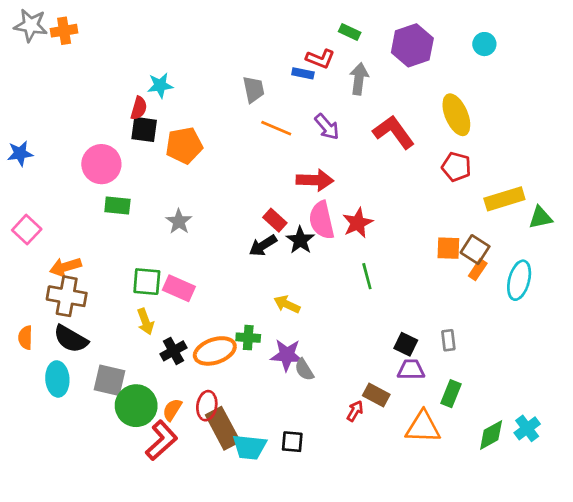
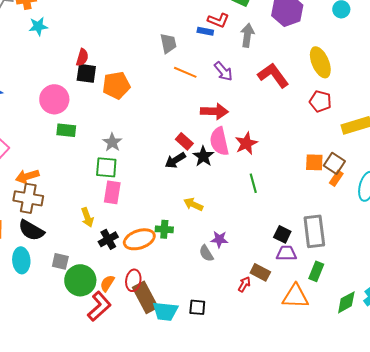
cyan star: (160, 85) -> (38, 26), moved
green square: (147, 282) -> (106, 167), moved
pink rectangle: (179, 288) -> (112, 192), turned 75
gray rectangle: (448, 340) -> (314, 231), size x2.0
purple star: (287, 355) -> (219, 239), moved, size x0.7
gray square: (109, 380) -> (60, 261), size x0.7

